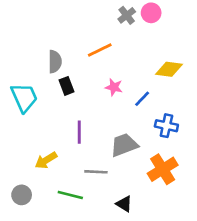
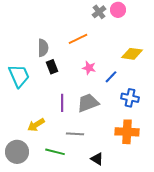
gray trapezoid: (124, 145) -> (88, 103), moved
orange cross: (163, 169) -> (127, 132), turned 35
gray circle: (22, 195) -> (17, 152), size x1.5

